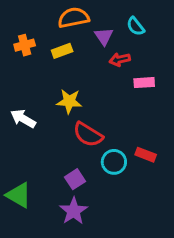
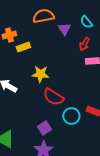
yellow rectangle: (62, 51) -> (23, 47), moved
red arrow: (120, 60) -> (84, 44), moved, turned -48

